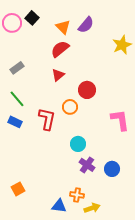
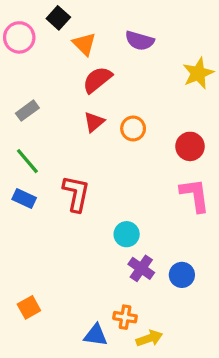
black square: (32, 18) -> (58, 18), moved
purple semicircle: (86, 25) -> (140, 41), turned 66
orange triangle: (63, 27) -> (84, 44), moved
red circle: (87, 90) -> (190, 146), moved
orange circle: (70, 107) -> (133, 128), moved

